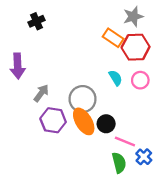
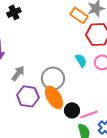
orange rectangle: (113, 38) -> (79, 15), moved
black circle: (106, 124) -> (72, 110), moved
pink line: (125, 141) -> (89, 114), turned -42

